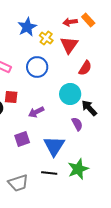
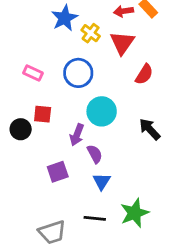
cyan circle: (70, 94) -> (102, 111), moved
purple arrow: (36, 112) -> (77, 135), turned -42
purple semicircle: (77, 124) -> (95, 154), moved
blue triangle: (54, 146) -> (102, 181), size x0.6

